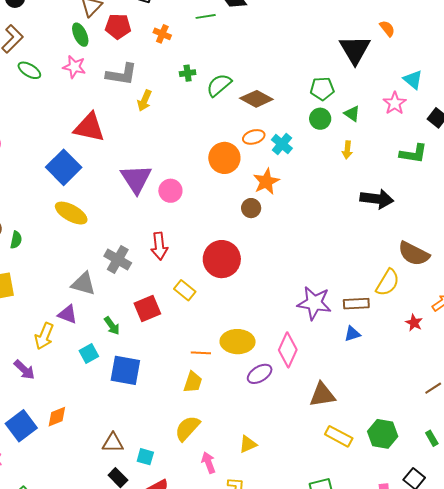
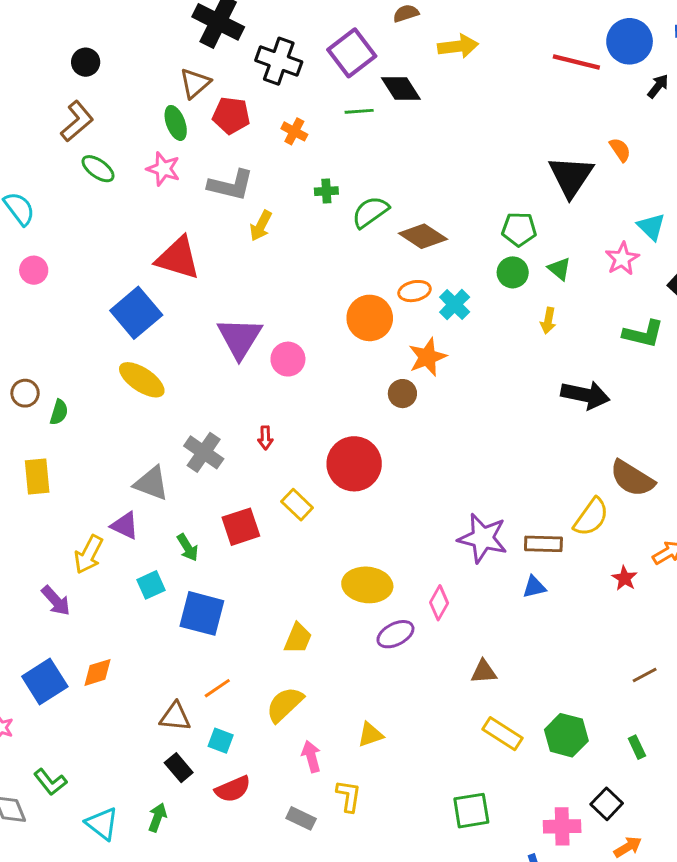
red arrow: (159, 246) -> (265, 438), size x0.6
pink diamond: (288, 350) -> (439, 603), size x0.7
orange line: (201, 353) -> (217, 688), moved, turned -42
brown triangle: (322, 395) -> (484, 672), size x0.7

